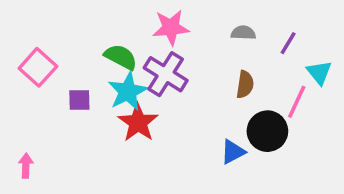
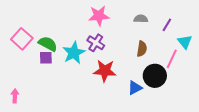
green semicircle: (121, 57) -> (48, 44), moved
purple cross: (166, 74) -> (96, 43), size x0.7
red star: (138, 122) -> (105, 71), moved, turned -30

